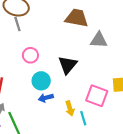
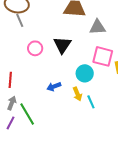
black triangle: (68, 65) -> (62, 45), moved
cyan circle: (41, 81) -> (85, 73), moved
pink square: (97, 96) -> (103, 56), moved

